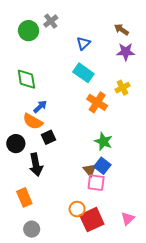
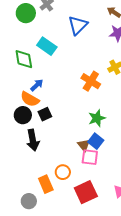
blue triangle: (83, 43) -> (78, 25), size x1.5
cyan rectangle: (83, 73) -> (47, 46), moved
green star: (103, 141) -> (97, 118), turned 30
black circle: (16, 144) -> (23, 115), moved
orange rectangle: (24, 197) -> (46, 184), moved
orange circle: (77, 209) -> (63, 172), moved

